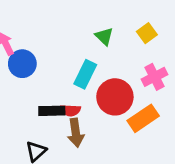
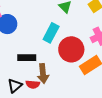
red semicircle: (70, 110) -> (33, 84), moved

